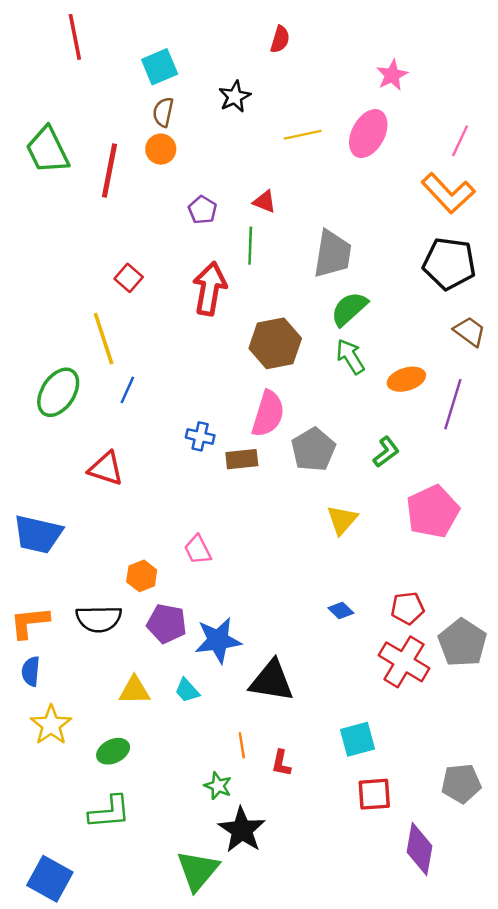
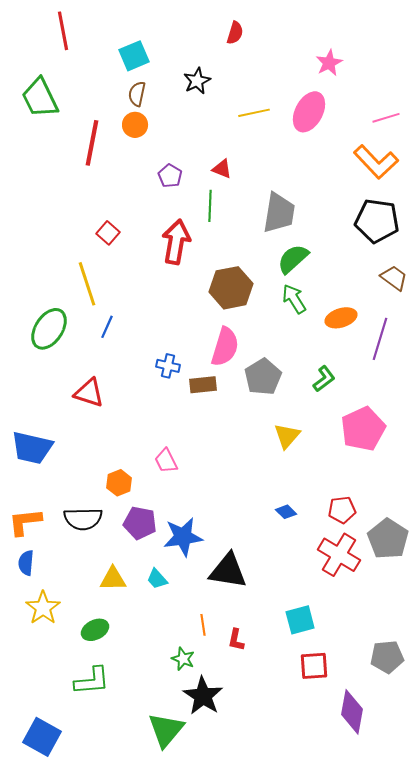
pink line: (460, 141) -> (386, 118), turned 48
green trapezoid: (47, 150) -> (40, 98), moved

